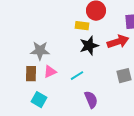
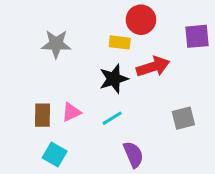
red arrow: (118, 42) -> (153, 67), moved
black star: (89, 46) -> (114, 79), moved
gray star: (40, 51) -> (56, 44), moved

